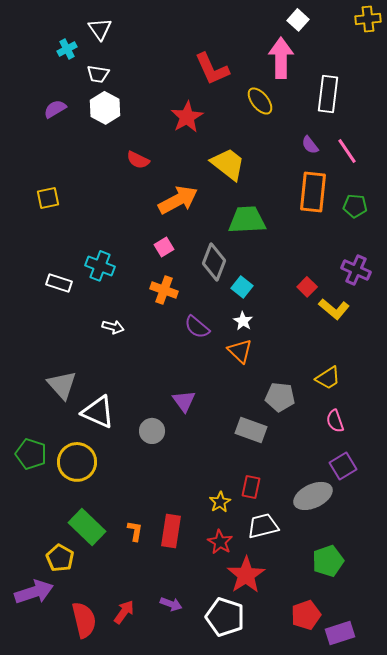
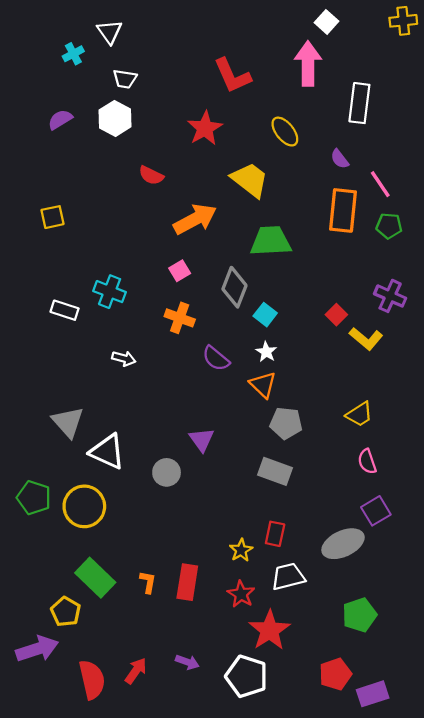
white trapezoid: (98, 74) -> (125, 79), moved
yellow ellipse: (260, 101) -> (285, 132), moved
pink line: (347, 151) -> (380, 184), moved
gray pentagon: (280, 397) -> (286, 423), moved

